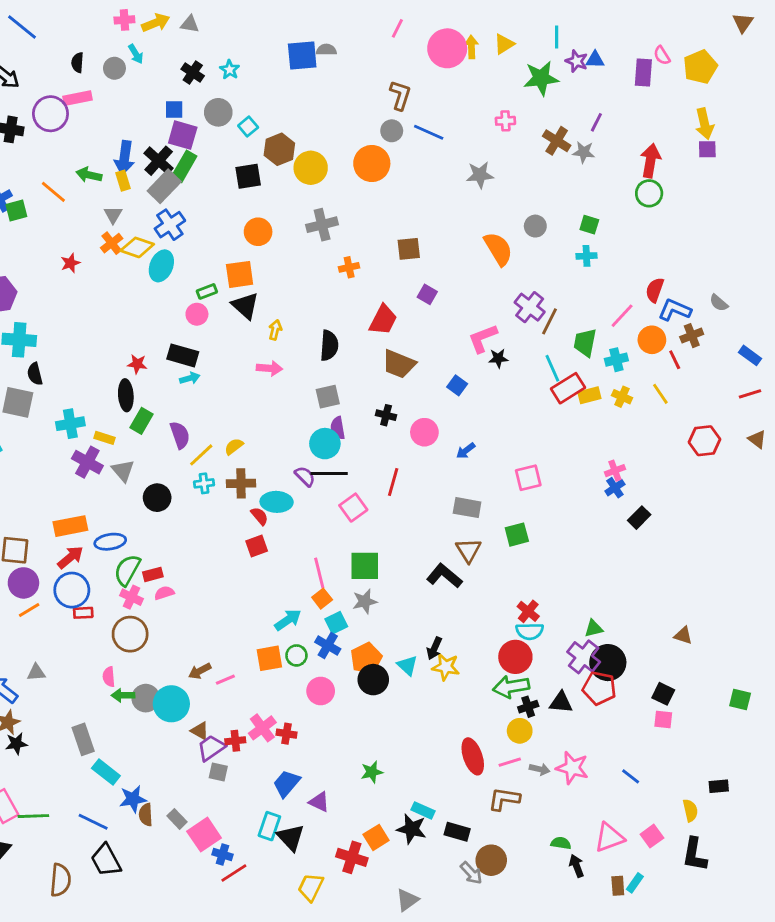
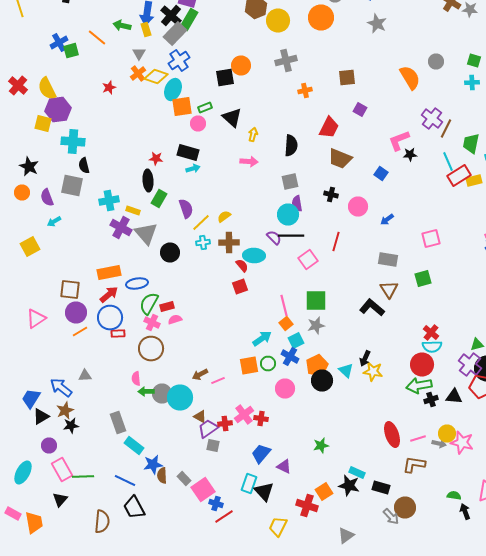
gray star: (480, 175) -> (377, 24), moved, turned 30
black square: (248, 176) -> (225, 78), moved
orange square: (240, 274) -> (182, 106), moved
gray triangle: (123, 471) -> (146, 234), size x1.4
yellow circle: (520, 731) -> (447, 434), moved

